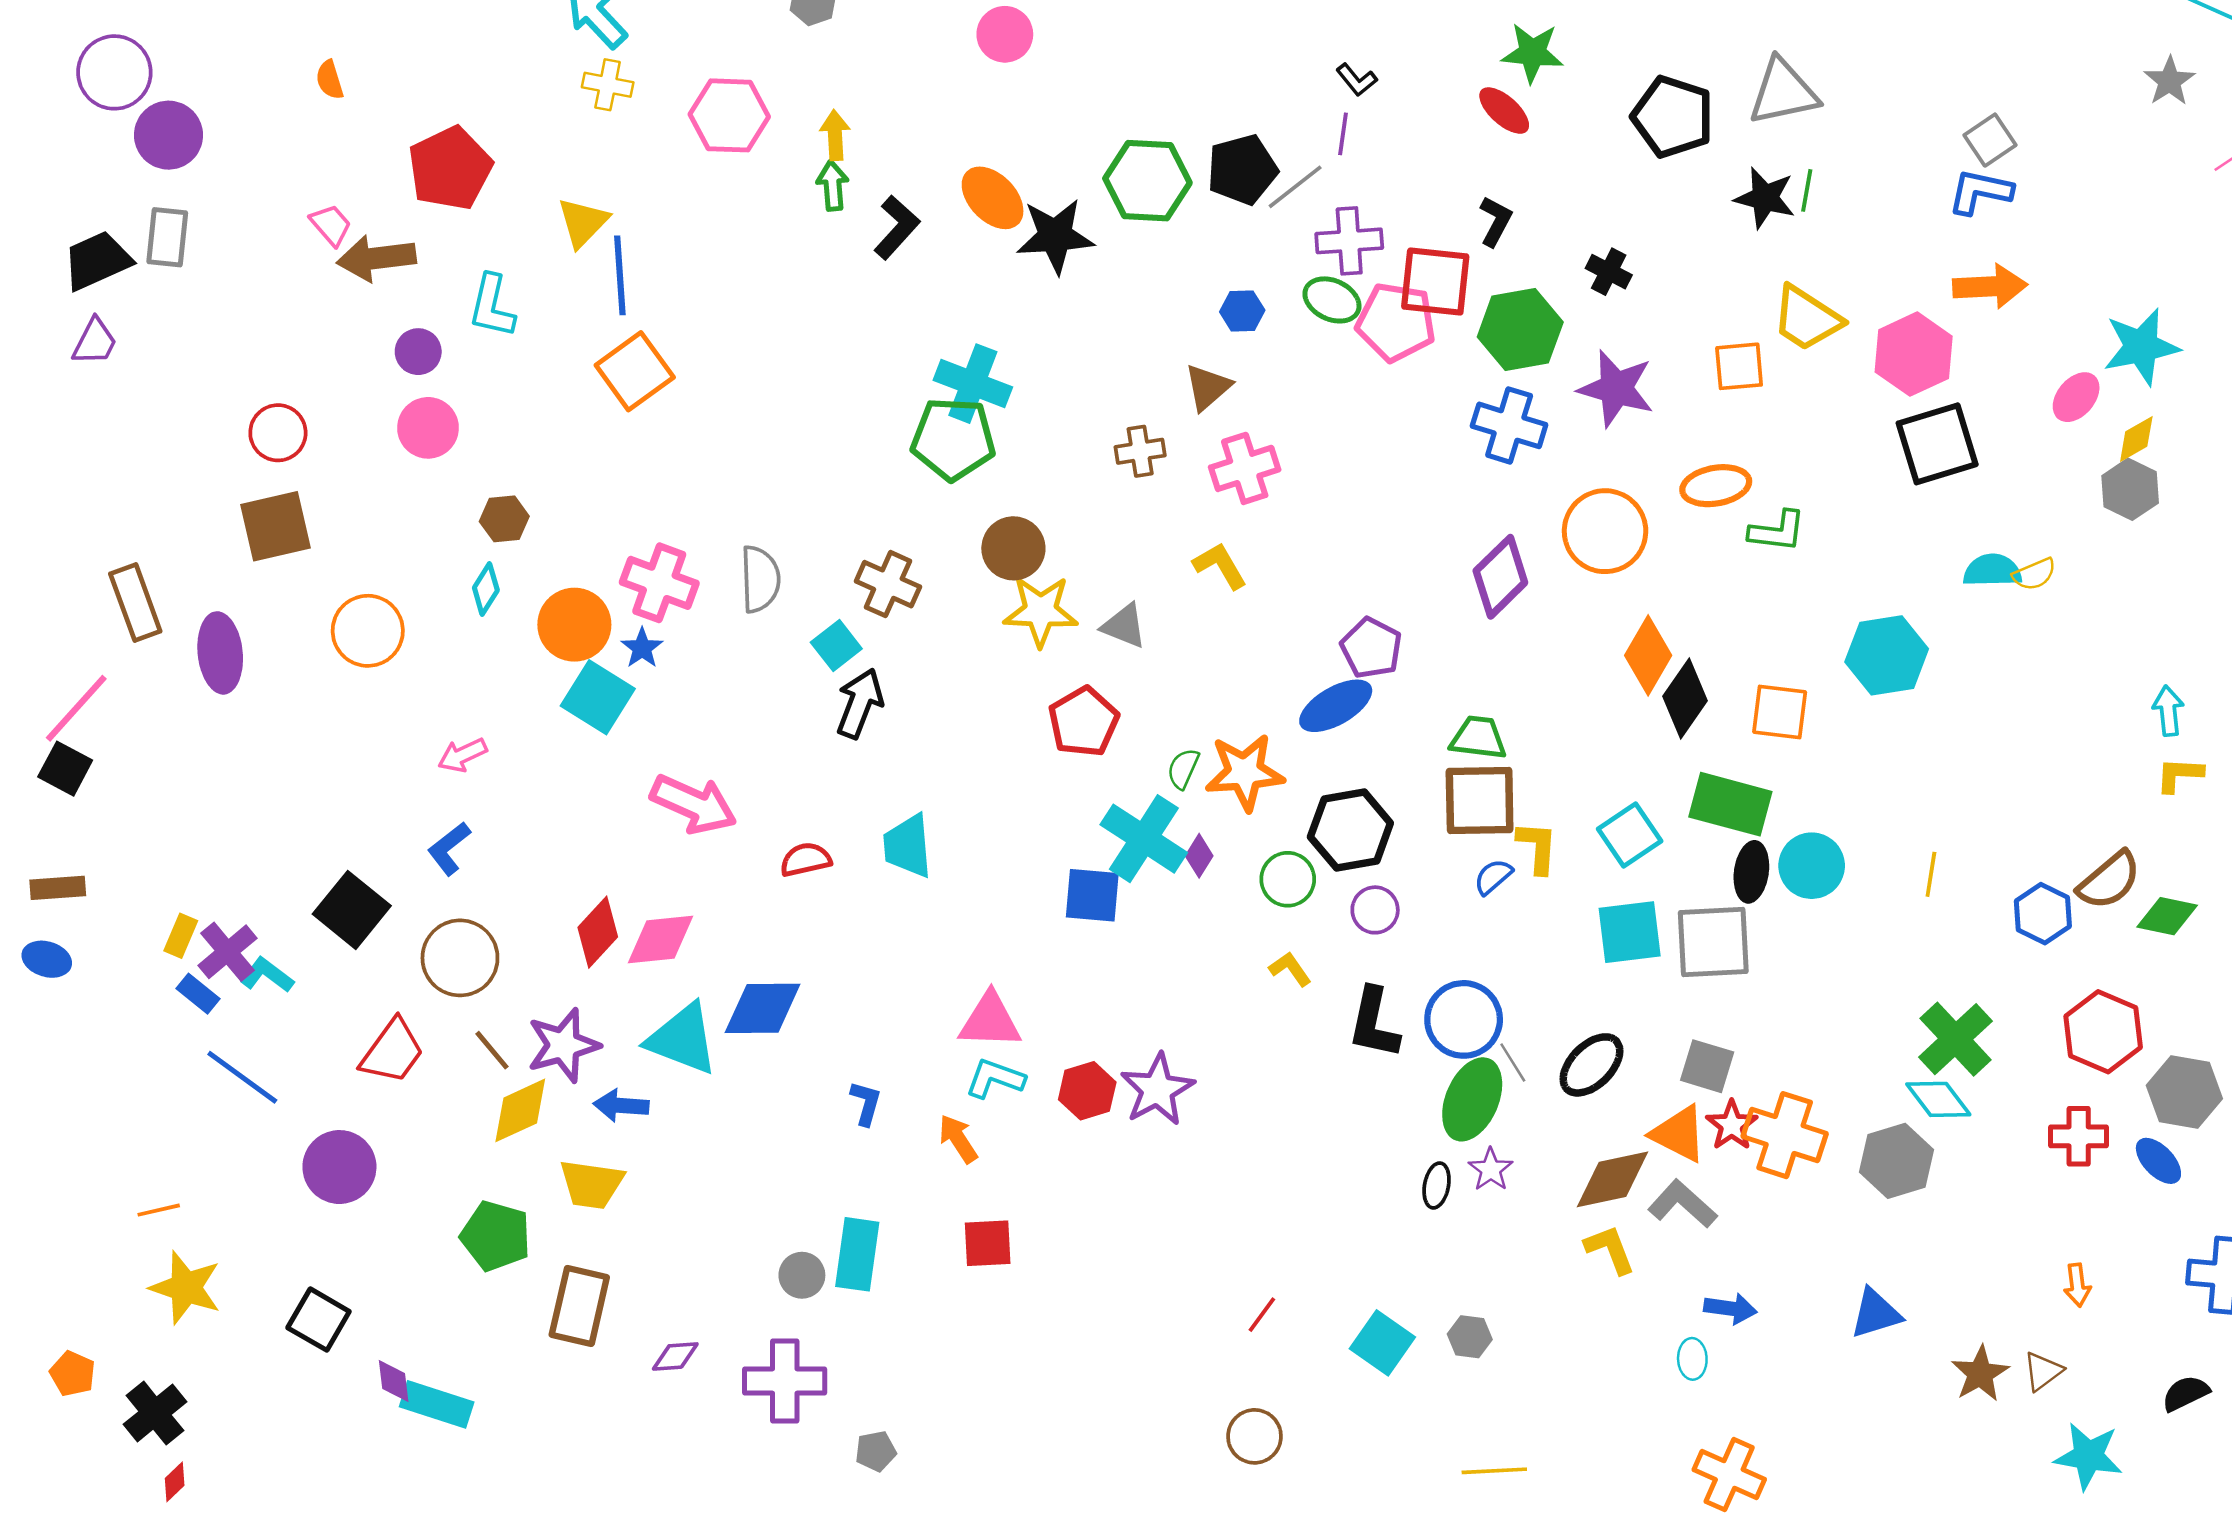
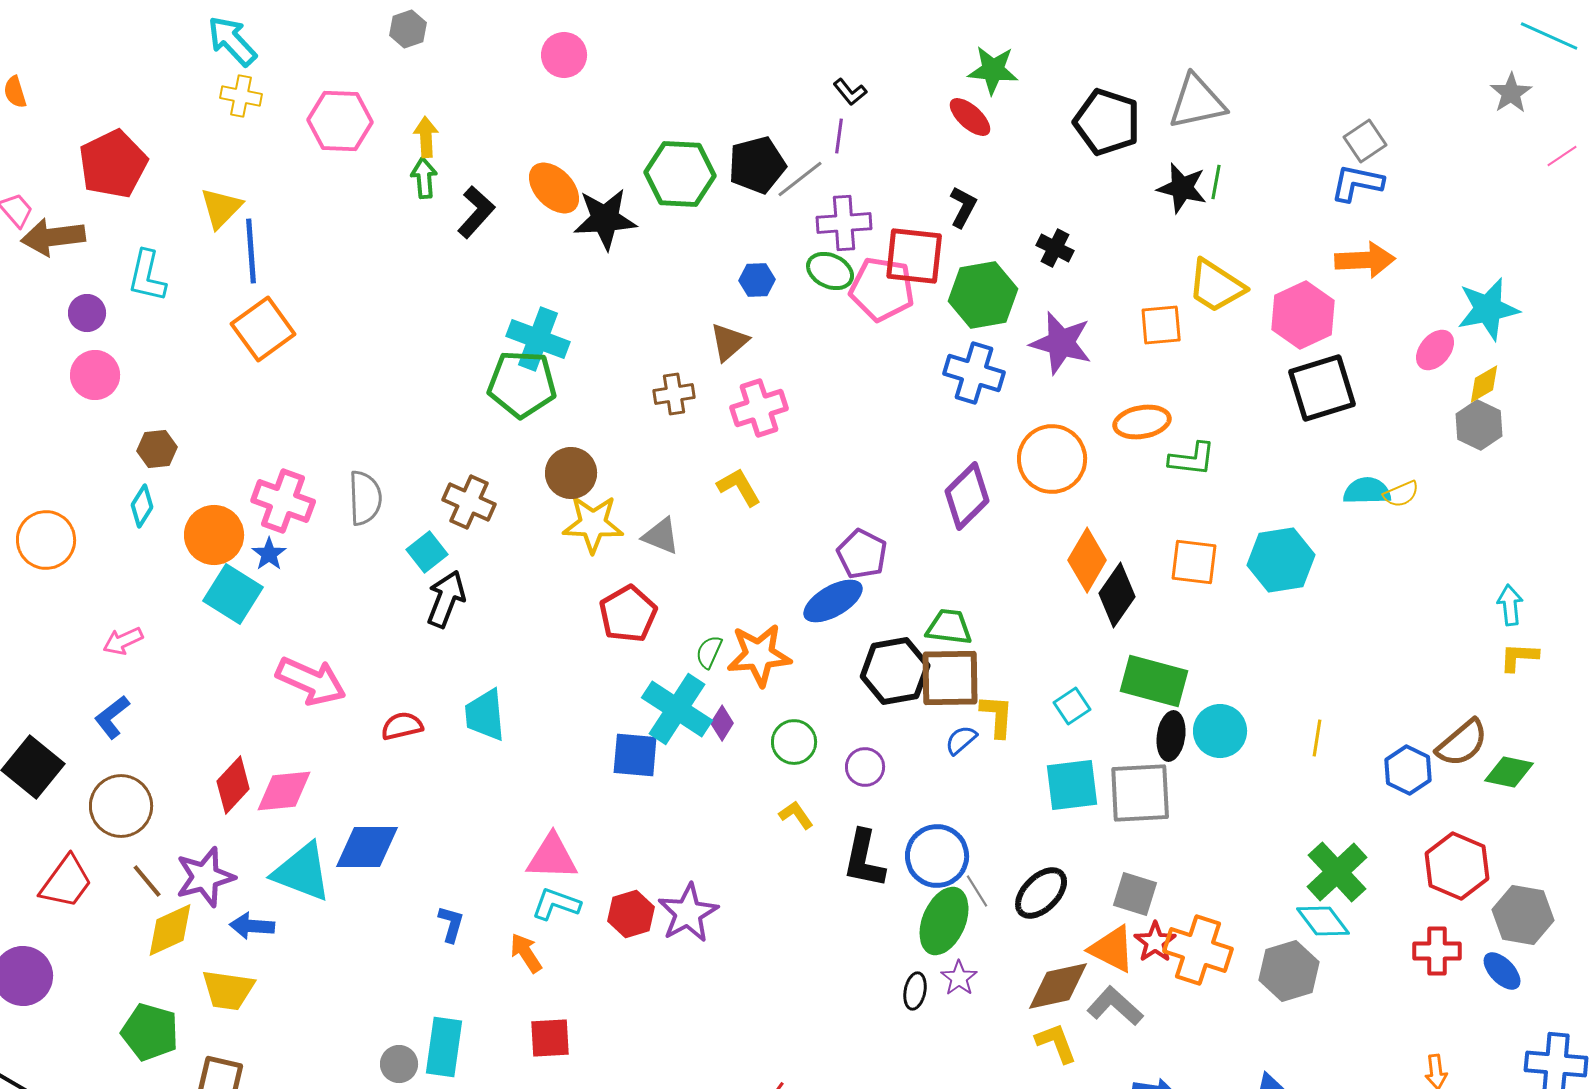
orange square: (1780, 712) -> (1194, 562), moved
black hexagon: (1350, 830) -> (895, 671), moved
cyan square: (1630, 835) -> (1072, 706), size x0.7

